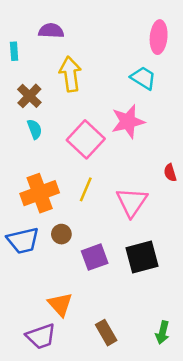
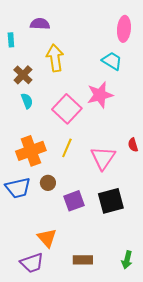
red semicircle: (170, 173) -> (133, 145), moved
brown rectangle: (106, 333) -> (83, 260), turned -60

